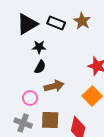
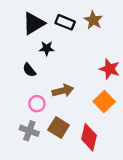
black semicircle: (40, 67) -> (29, 70), moved, turned 112
brown square: (50, 120) -> (59, 128), turned 30

